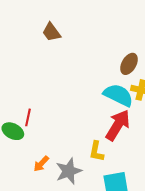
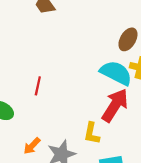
red line: (28, 117) -> (38, 86), moved

